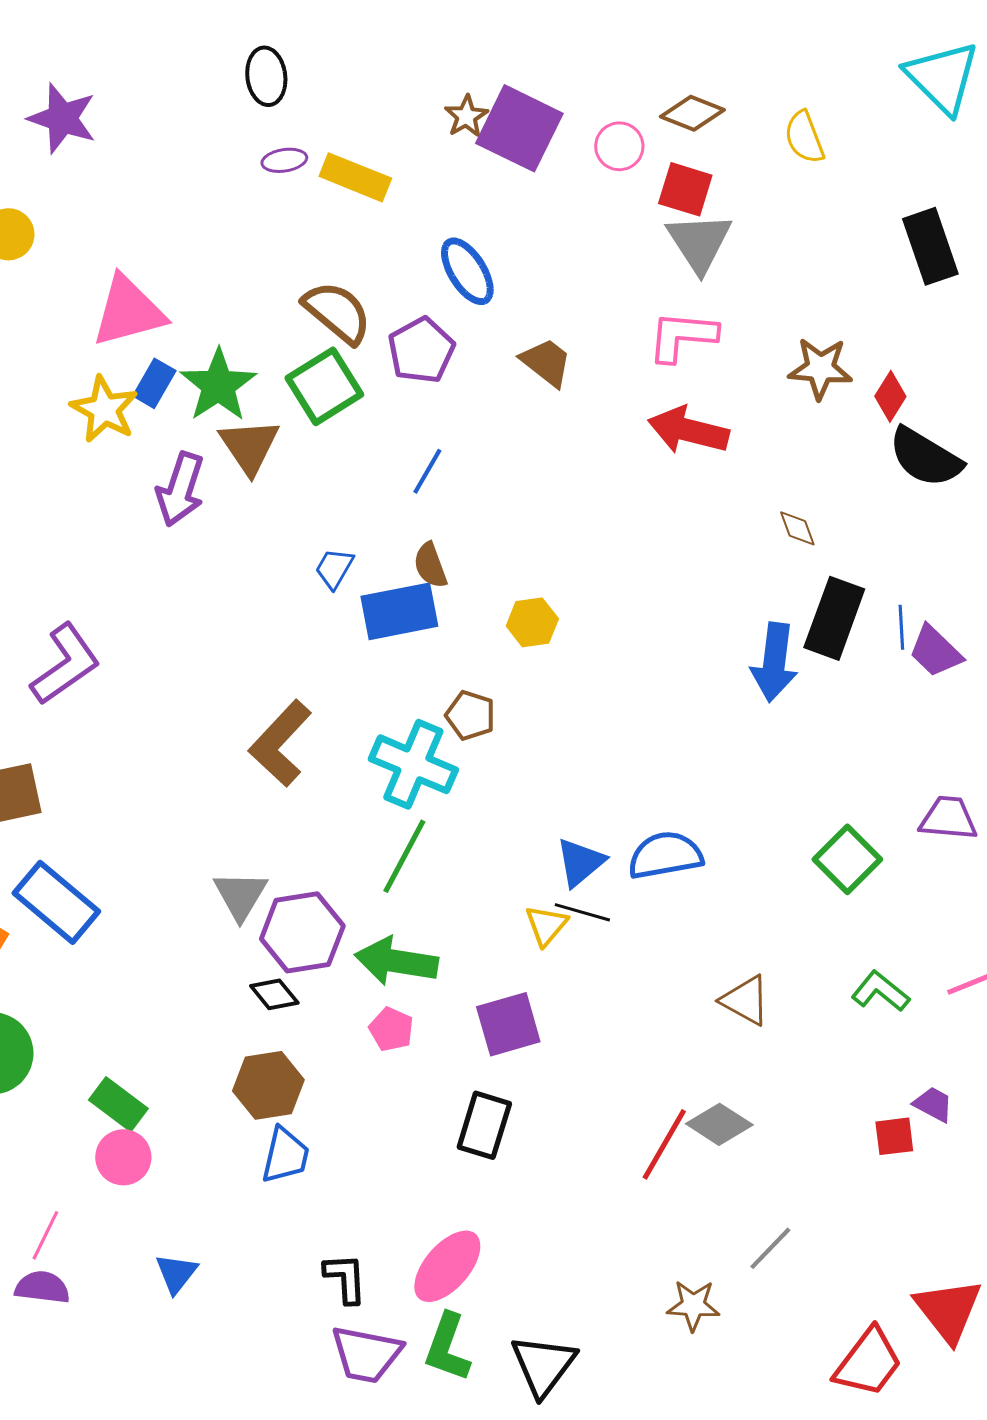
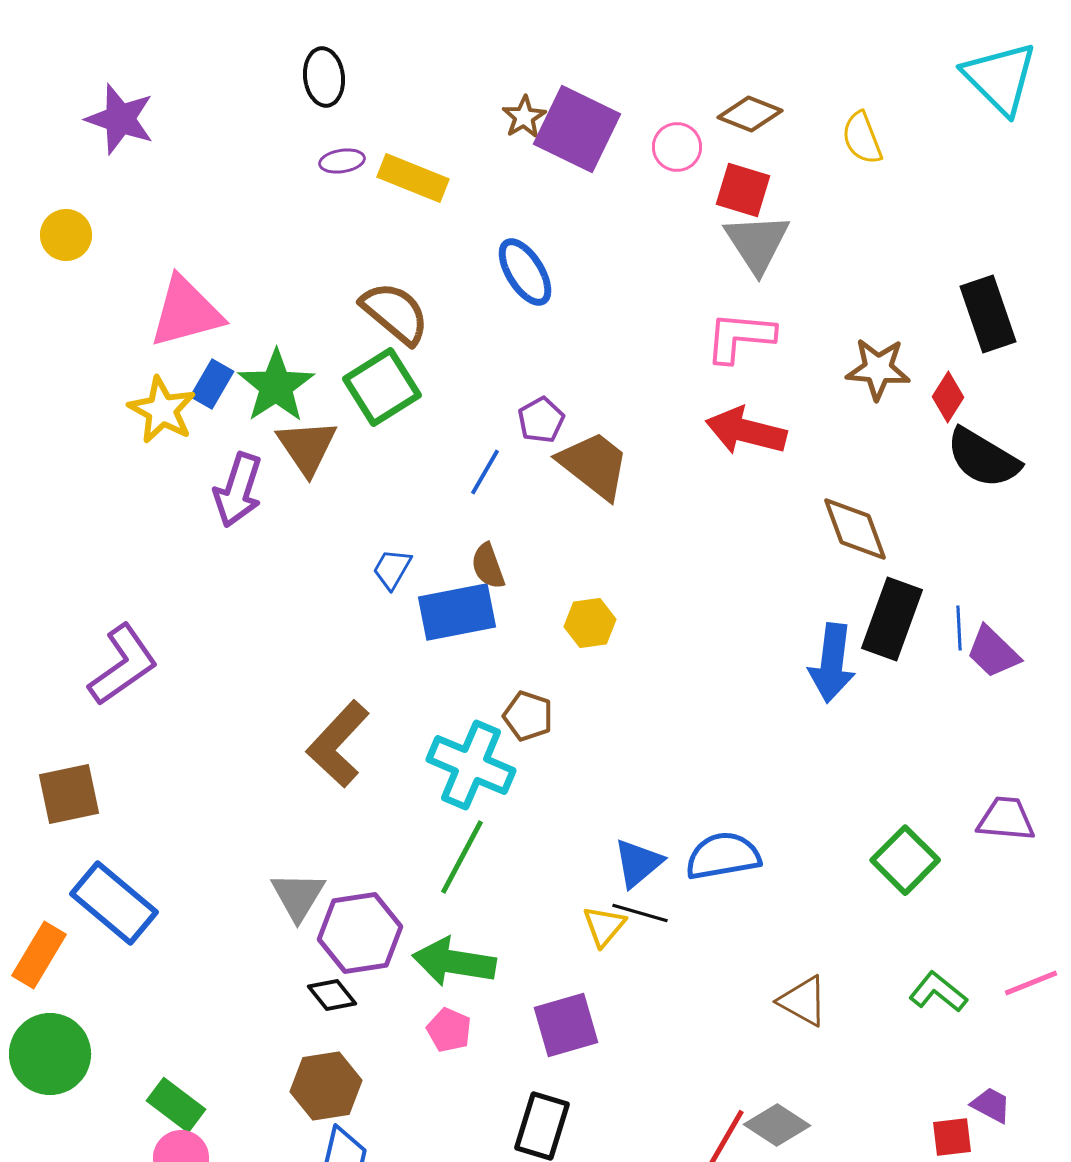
black rectangle: (930, 246) -> (988, 314), moved
purple pentagon: (421, 350) -> (541, 420), moved, size x0.7
brown trapezoid: (546, 362) -> (594, 465), moved, size x1.4
brown diamond: (797, 528) -> (855, 529), size x1.8

